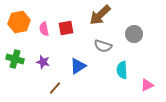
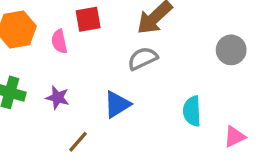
red square: (66, 28) -> (88, 19), moved
gray circle: (134, 34) -> (231, 50), moved
gray semicircle: (103, 46) -> (143, 58), moved, turned 138

